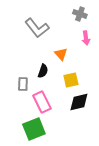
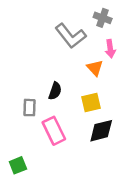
gray L-shape: (37, 28) -> (70, 36), moved
orange triangle: (61, 54) -> (95, 68), moved
green square: (34, 129) -> (18, 165), moved, size x0.6

